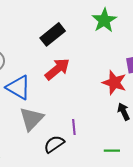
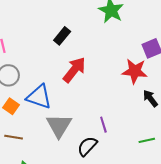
black rectangle: (53, 34) -> (62, 36), size x0.7

